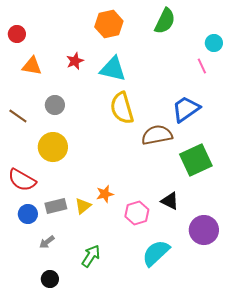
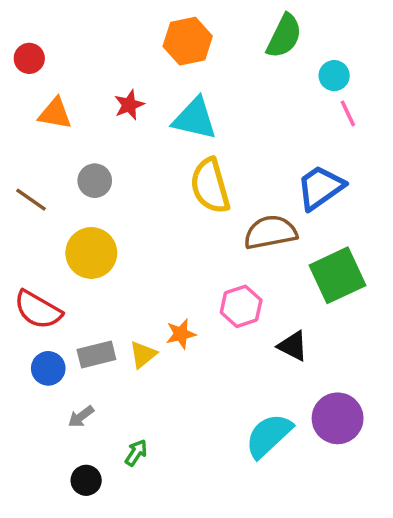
cyan circle: (214, 43) -> (334, 76), moved
pink hexagon: (137, 213) -> (241, 306), moved
purple circle: (204, 230) -> (338, 418), moved
green arrow: (91, 256) -> (136, 453), moved, size x0.7

